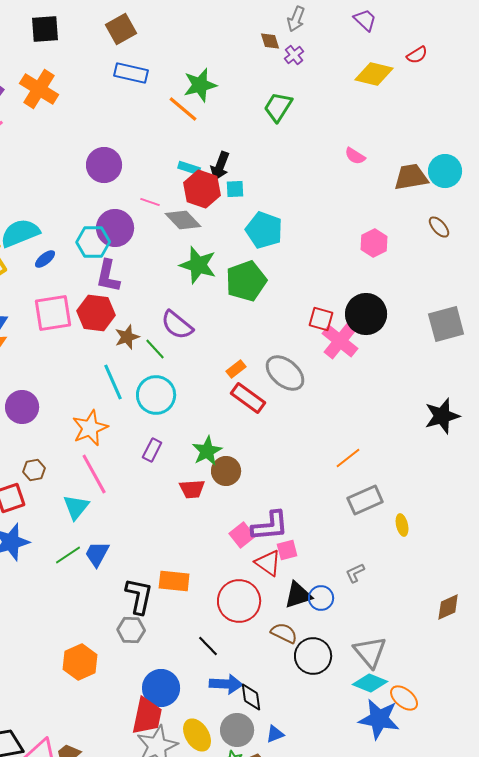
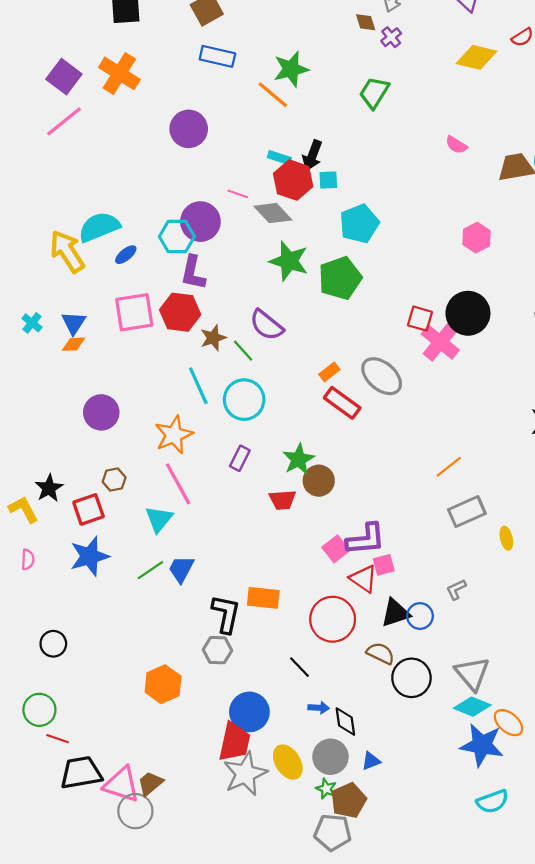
purple circle: (104, 165) -> (189, 129), moved
cyan pentagon: (264, 230) -> (359, 224), turned 30
blue arrow: (226, 684) -> (319, 708), size x0.6

